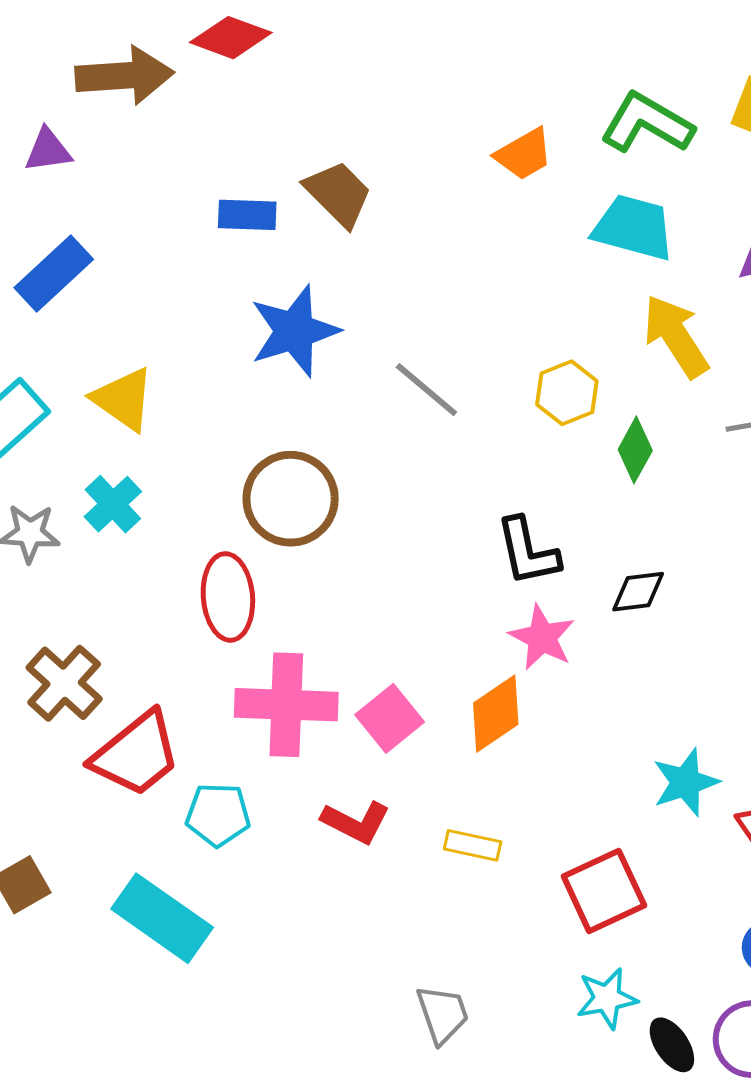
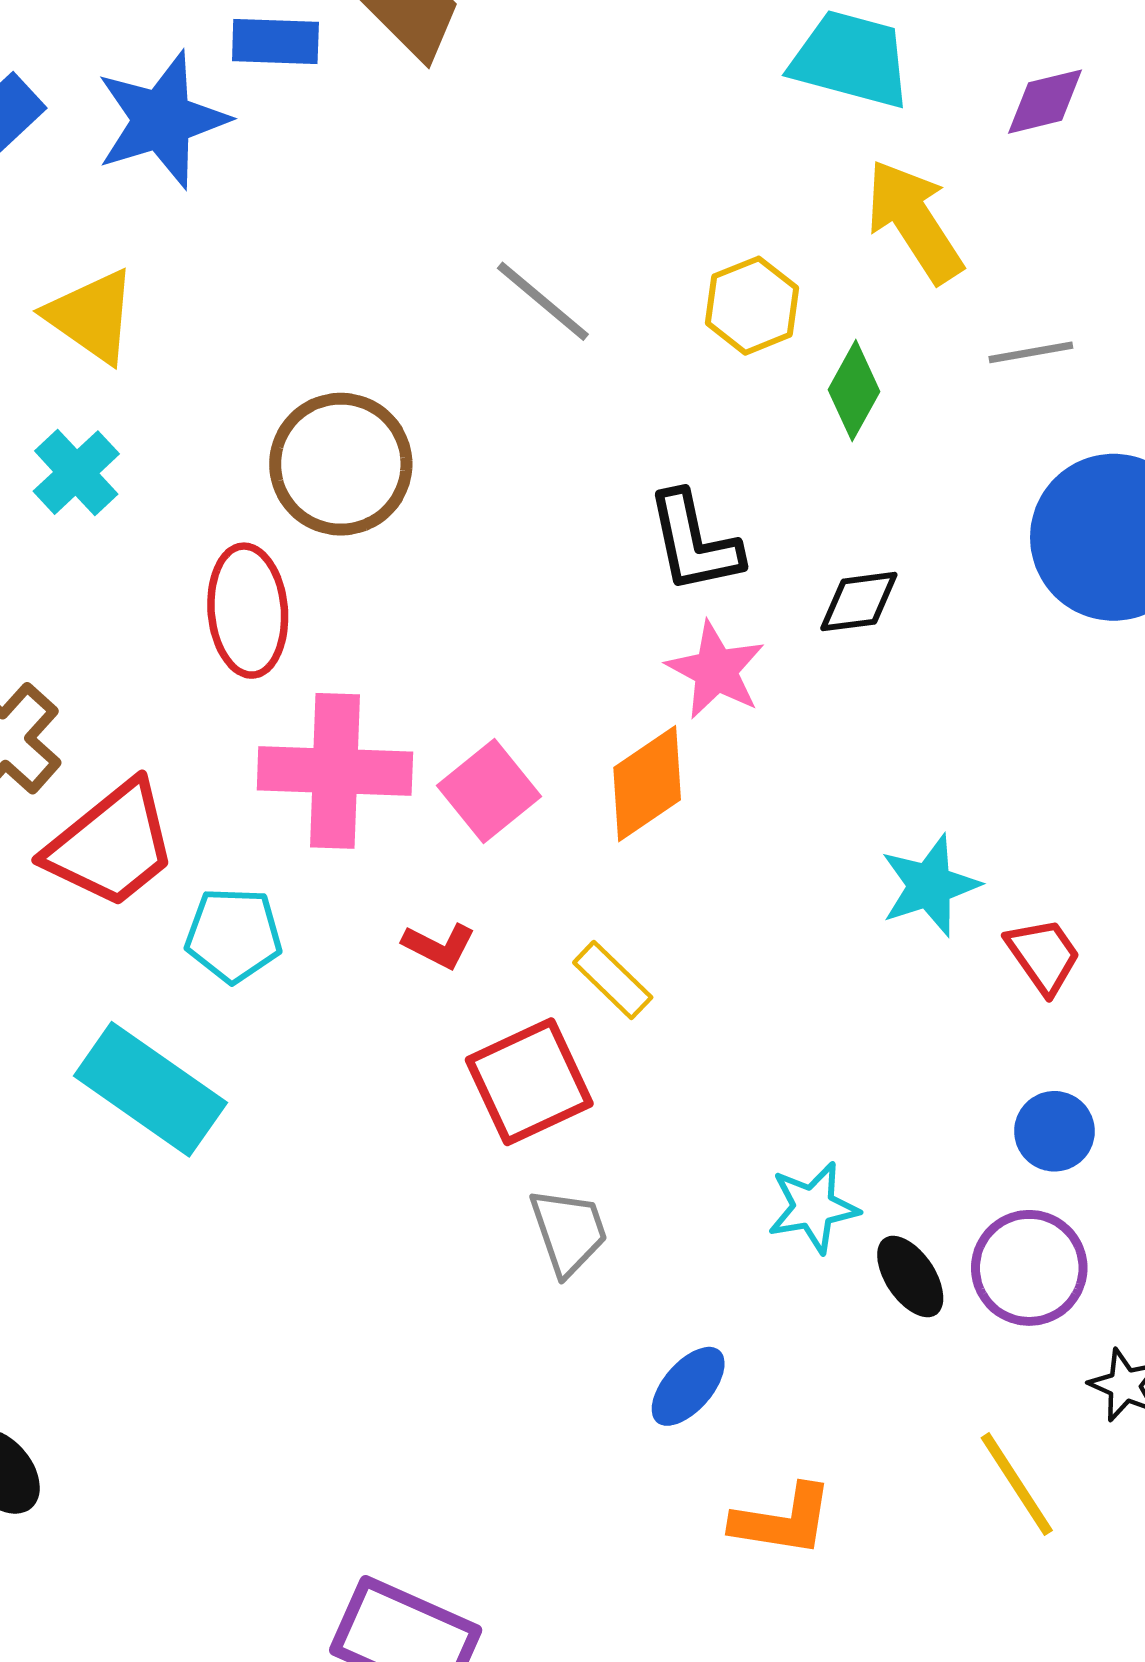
blue star: (294, 331) -> (162, 120), moved
red L-shape: (356, 822) -> (439, 946), size x0.7
yellow rectangle: (473, 845) -> (613, 980), turned 32
red square: (604, 891) -> (529, 1082), moved

